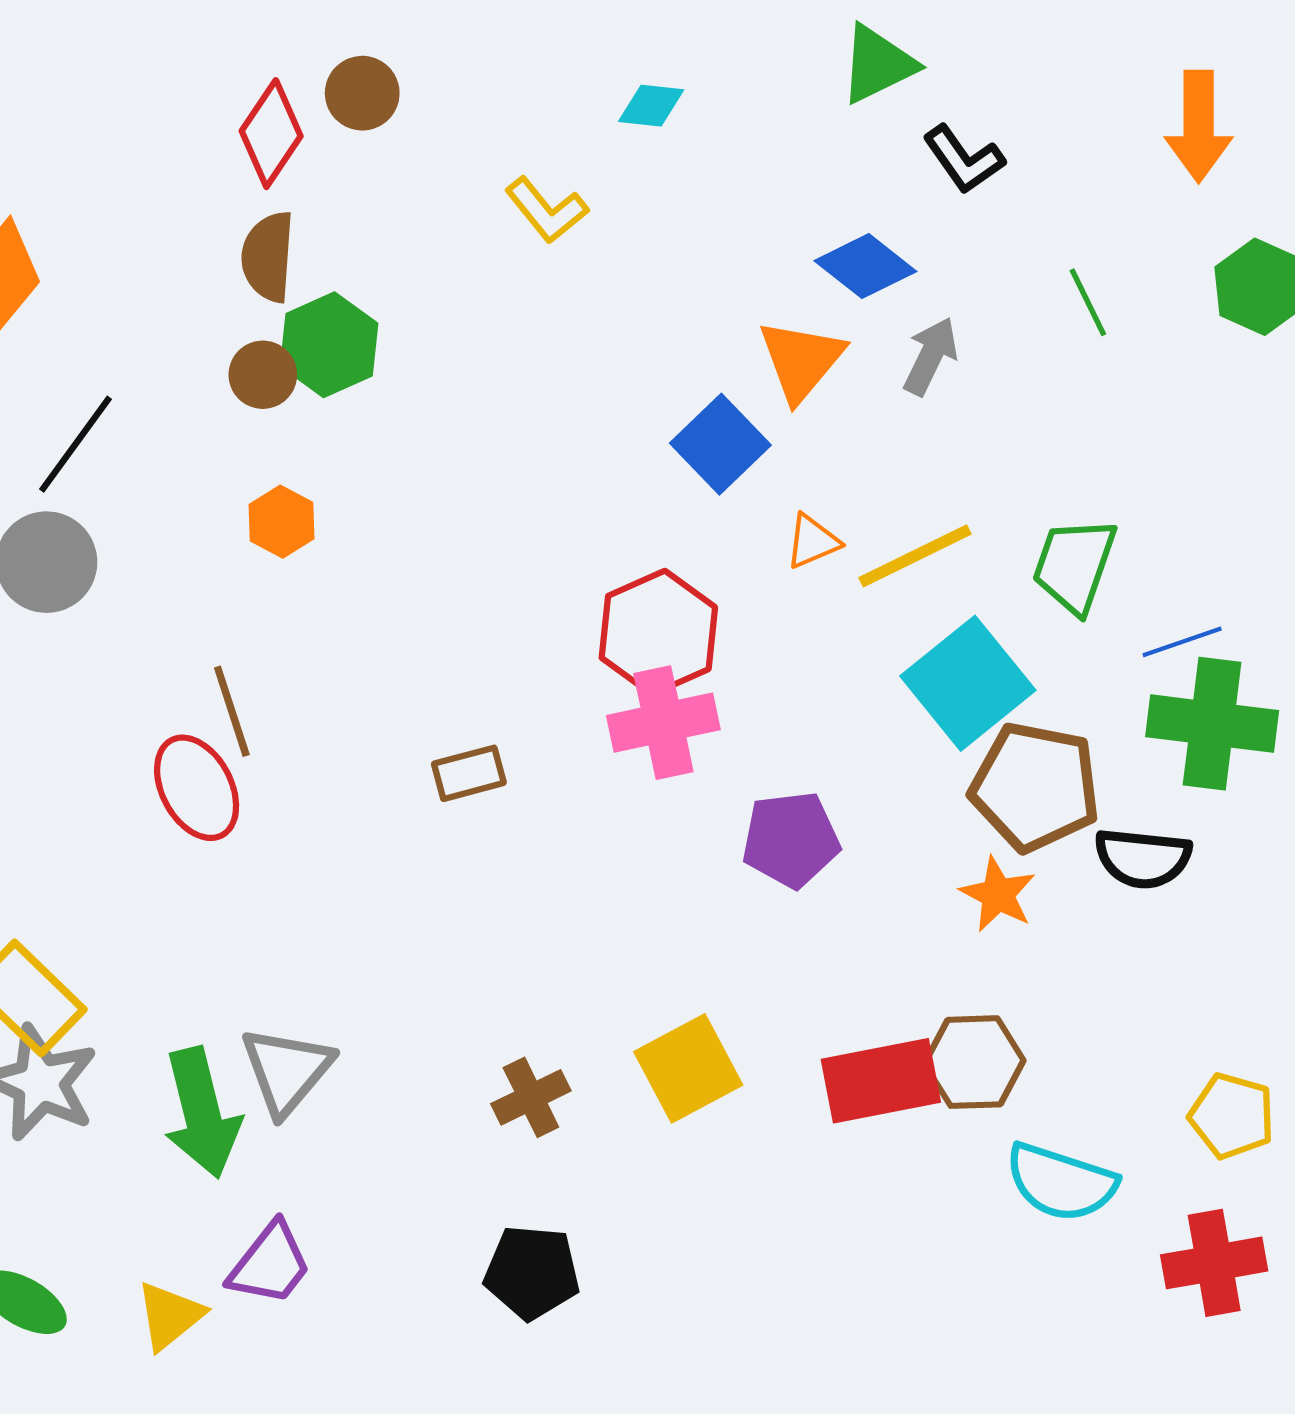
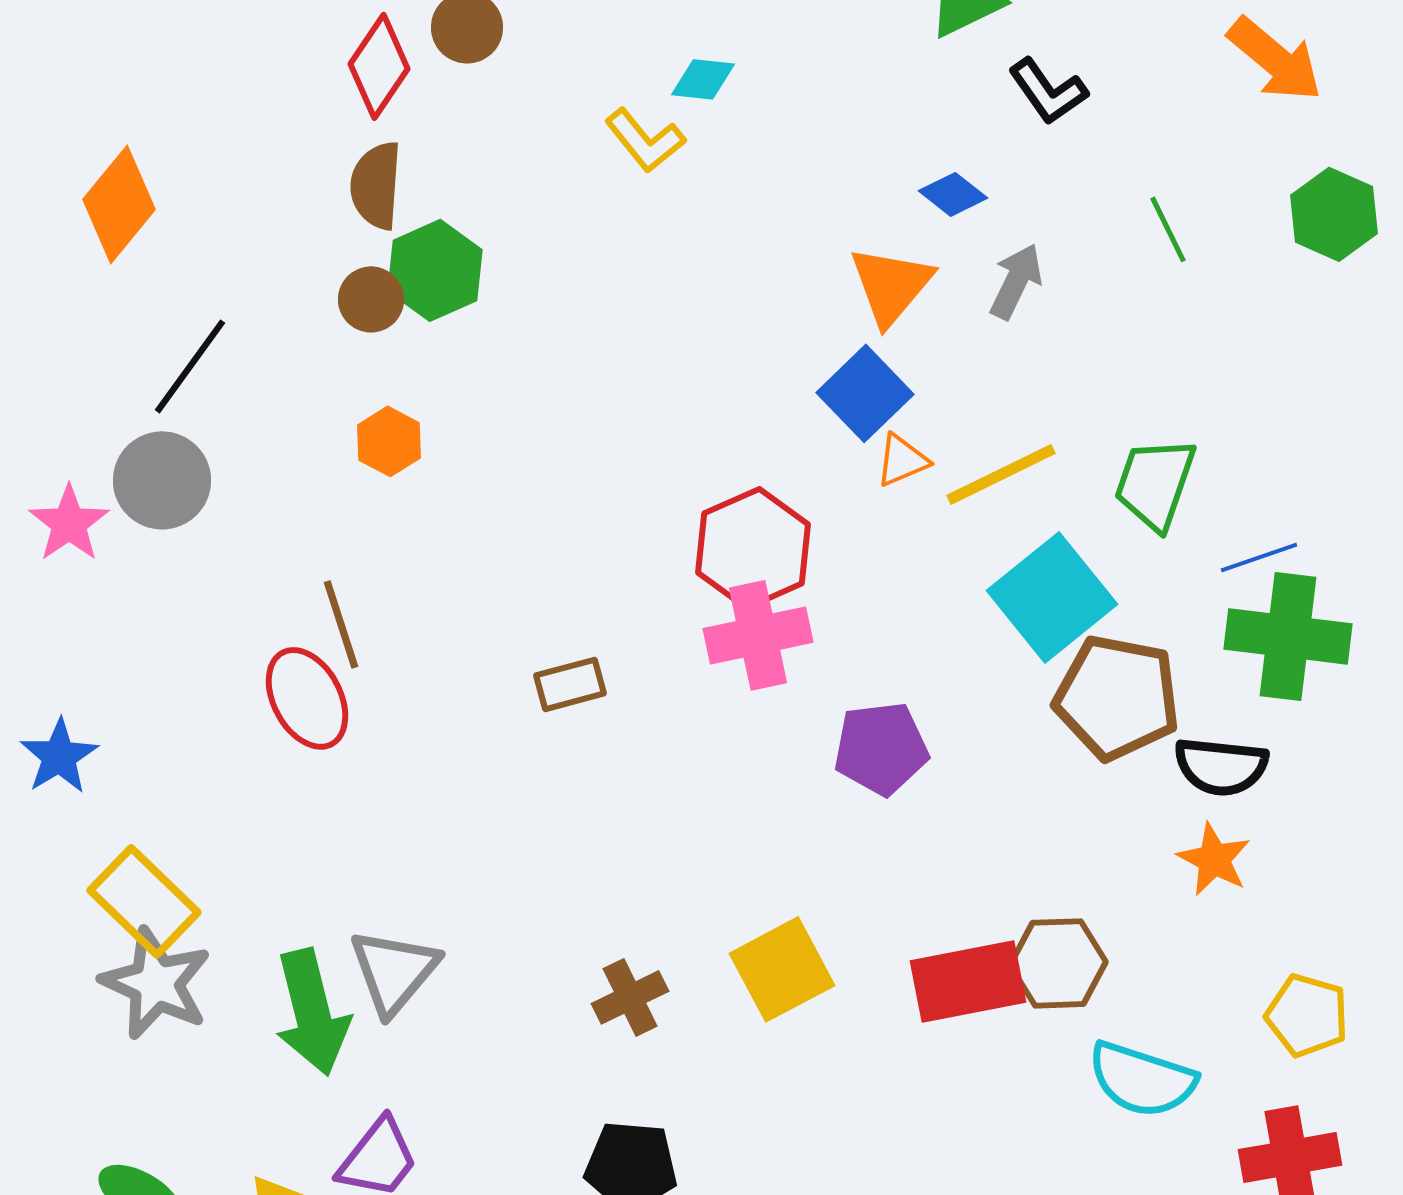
cyan diamond: (651, 106) -> (703, 79), moved
orange arrow: (1199, 126) -> (1275, 59), turned -50
blue diamond: (865, 266) -> (953, 194), size x0.7
blue square: (720, 444) -> (865, 393), moved
orange star: (998, 894) -> (1214, 859), moved

